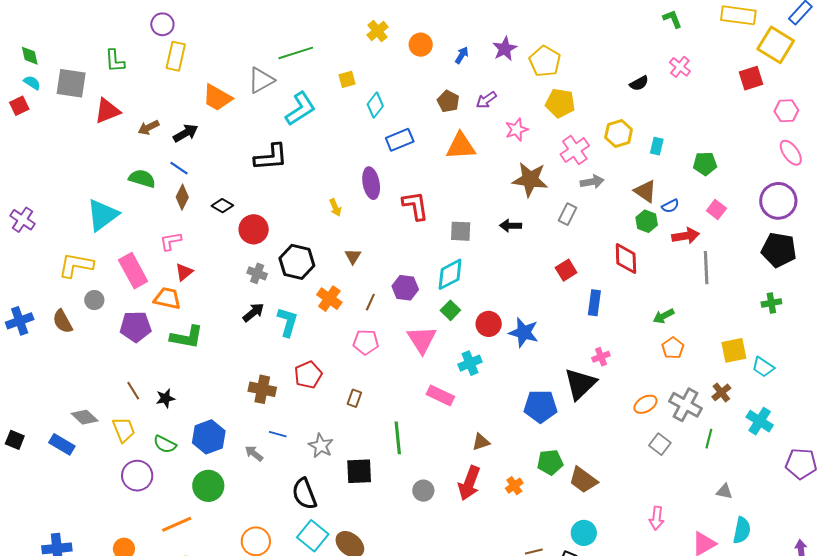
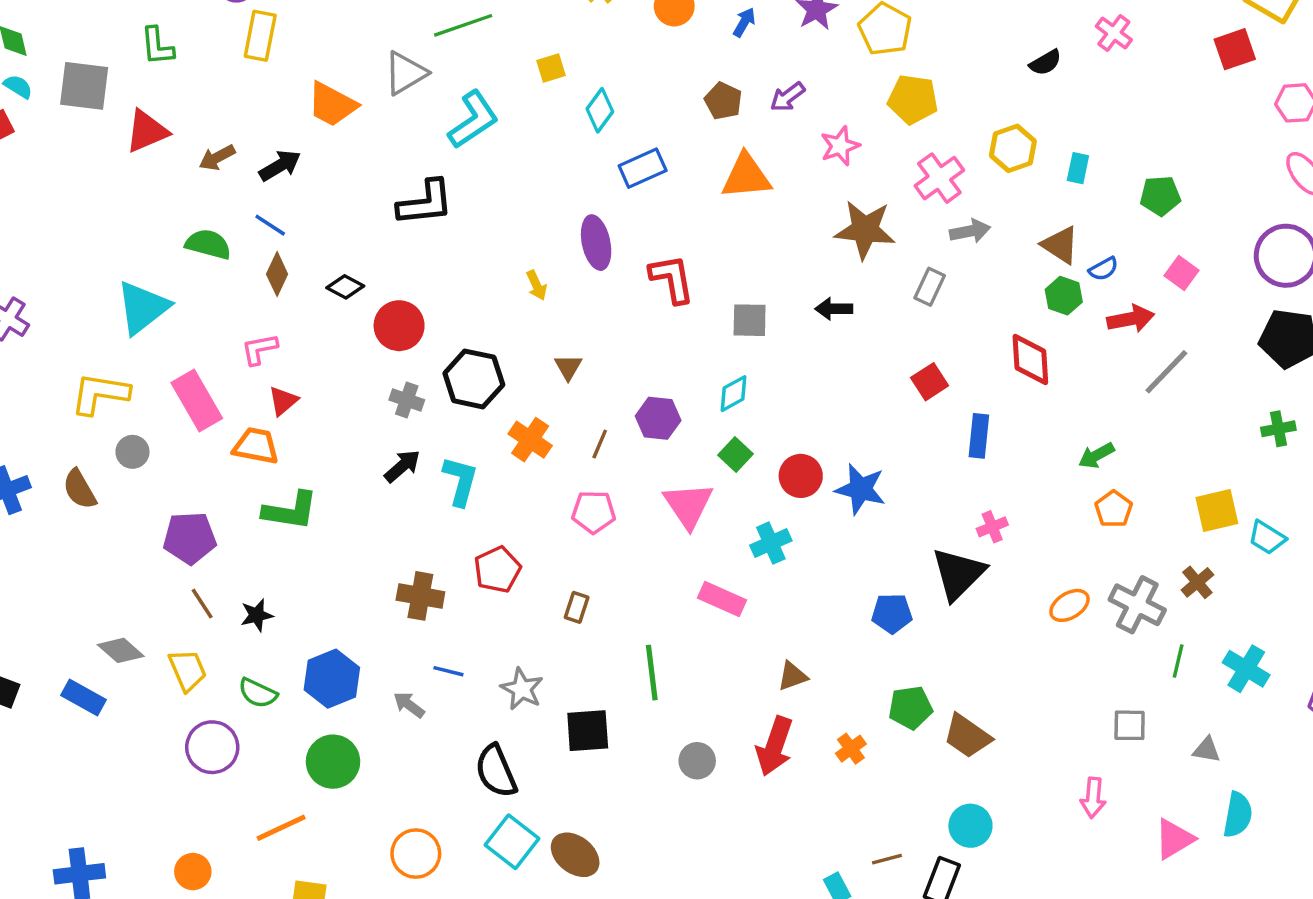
gray line: (706, 268) -> (1166, 372), turned 48
cyan diamond: (450, 274) -> (733, 394), size x0.7
purple pentagon: (136, 327) -> (190, 538), moved
blue pentagon: (540, 406) -> (892, 613), size x0.7
cyan cross: (760, 421) -> (1246, 669), moved
gray square: (660, 444) -> (1130, 725), moved, turned -35

